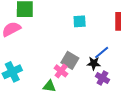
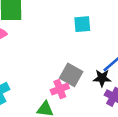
pink cross: (61, 71) -> (60, 89), turned 32

